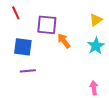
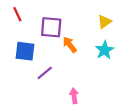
purple line: (28, 71) -> (45, 73), moved, turned -35
pink arrow: (94, 88) -> (74, 96), moved

